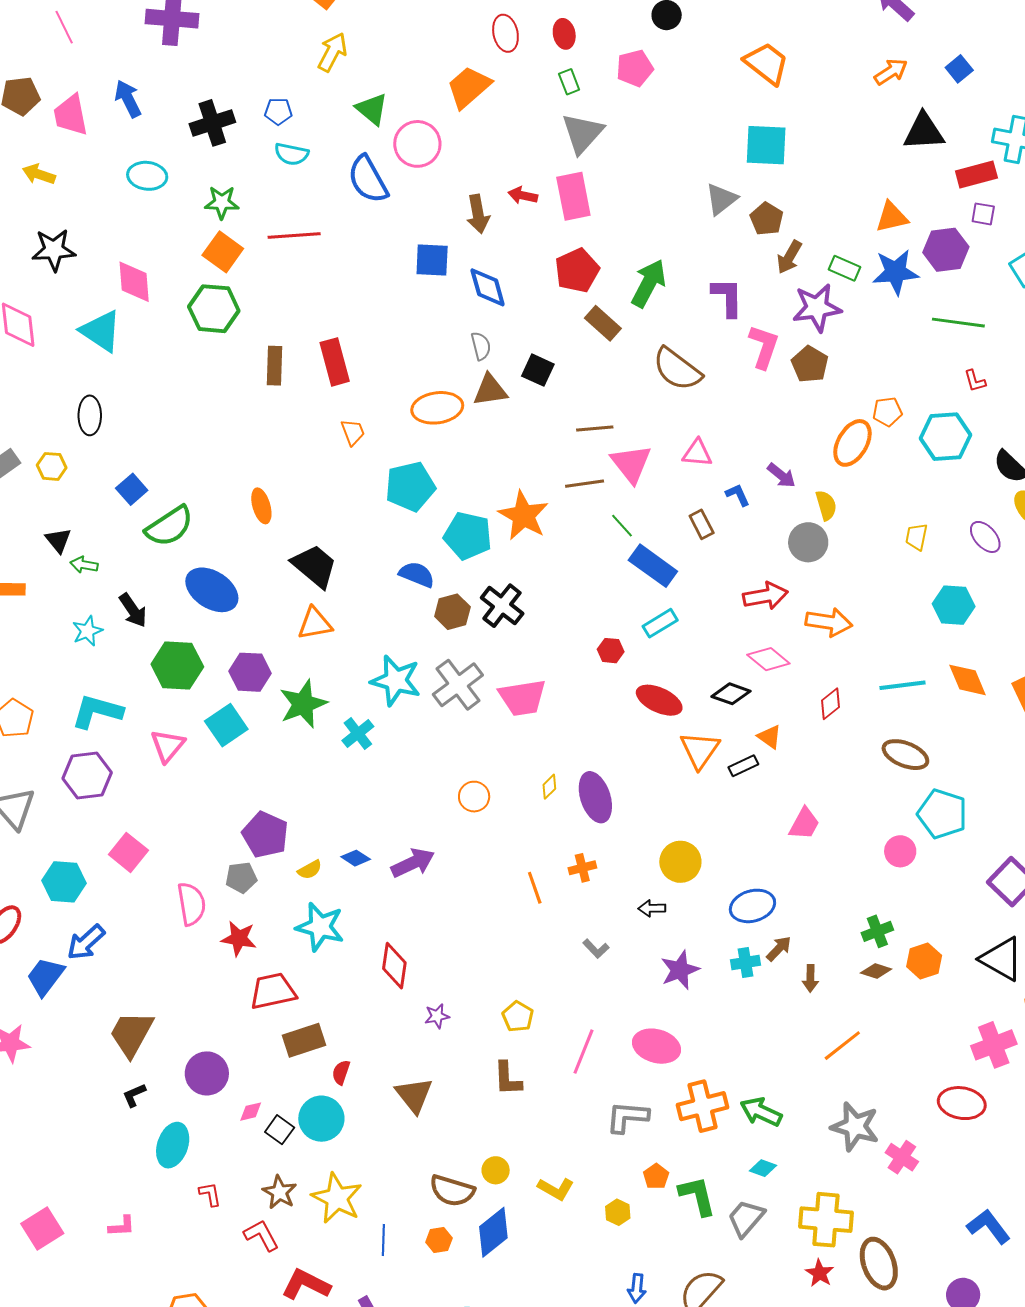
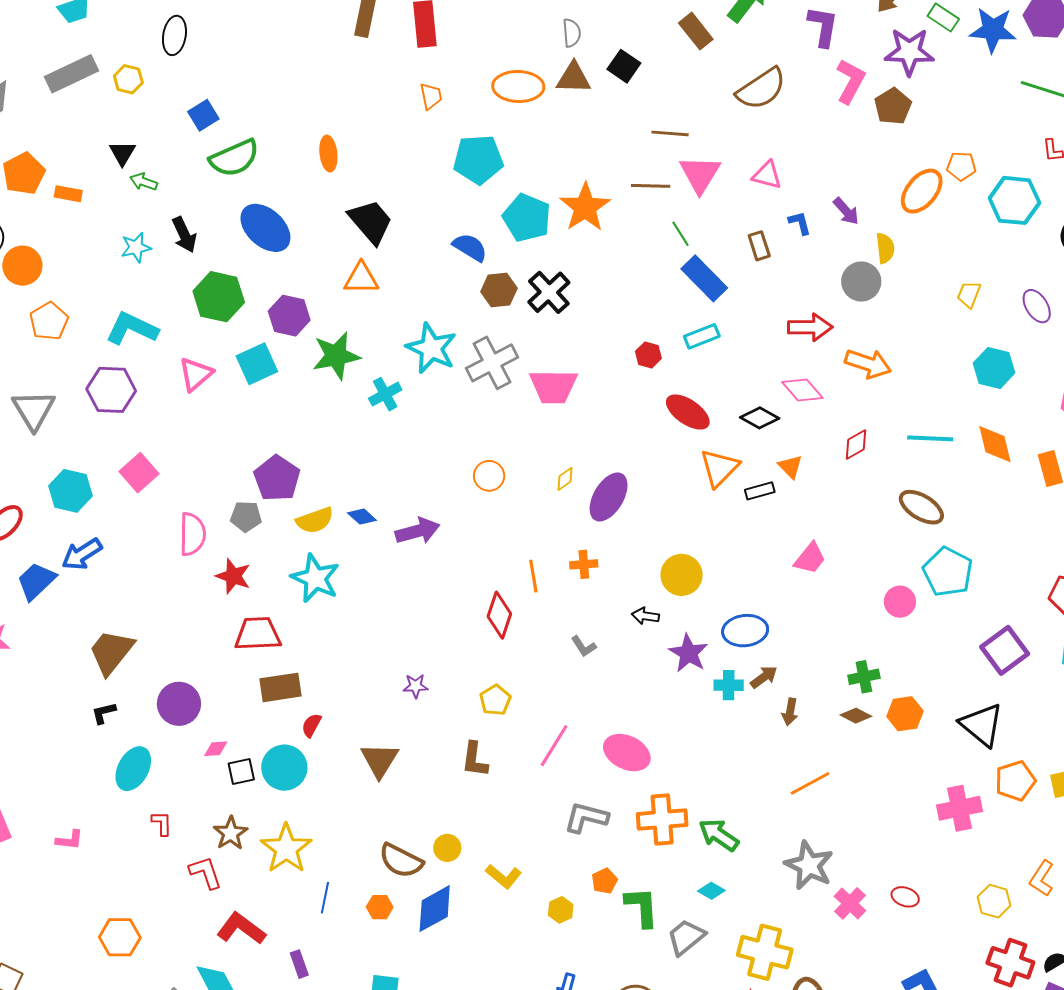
brown semicircle: (677, 369) -> (761, 89), turned -80
purple ellipse: (595, 797) -> (609, 497), turned 39
yellow semicircle: (310, 870) -> (315, 520), size x1.5
red diamond: (394, 966) -> (499, 615), moved
purple star: (680, 970) -> (688, 653), moved, turned -30
red ellipse: (962, 1103) -> (905, 897), moved, size x0.6
black square: (280, 1130) -> (241, 771), turned 32

